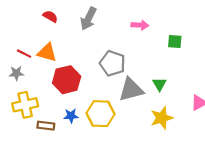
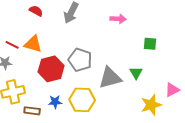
green square: (175, 42) -> (150, 44), moved
gray pentagon: (112, 63) -> (80, 60), moved
yellow star: (162, 118) -> (151, 105), moved

